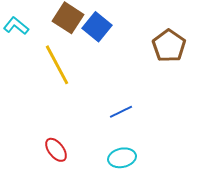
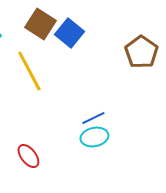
cyan ellipse: (122, 158) -> (94, 137), moved

